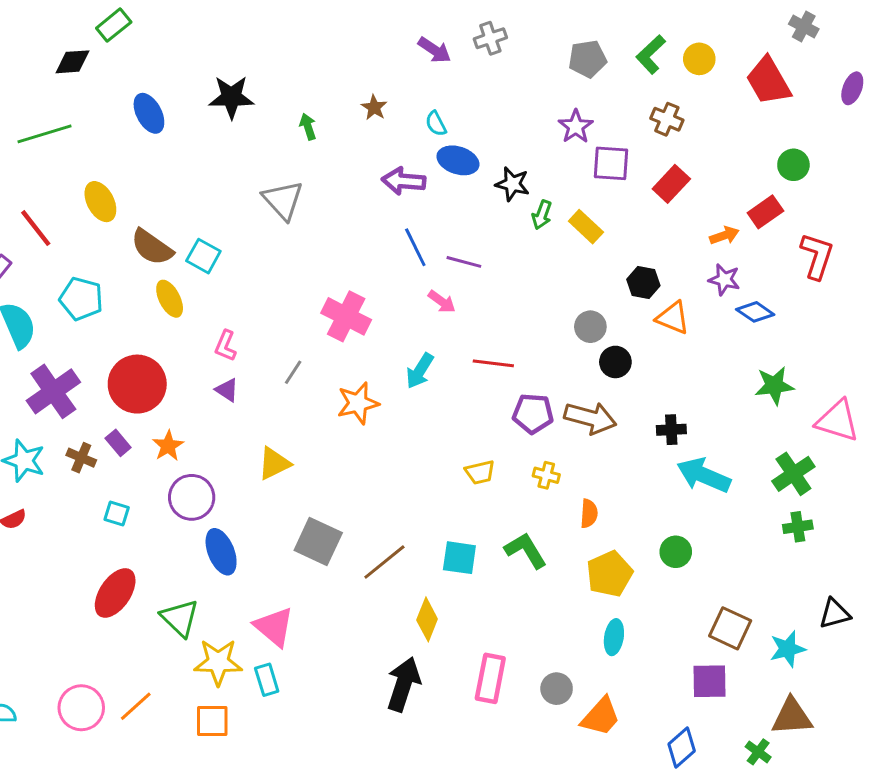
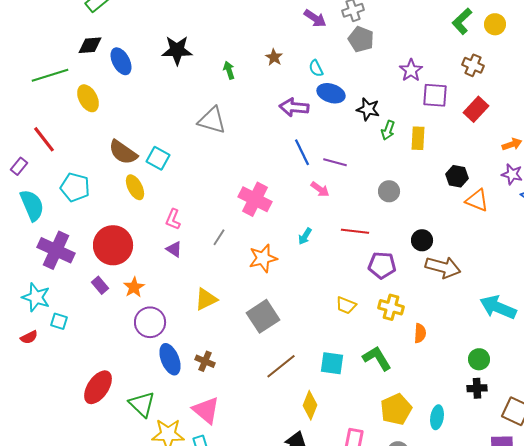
gray pentagon: (587, 59) -> (361, 39), moved, turned 30
black diamond: (72, 62) -> (90, 45), moved
gray triangle: (283, 200) -> (212, 120), turned -32
yellow ellipse: (100, 202) -> (88, 98), moved
yellow rectangle: (586, 227) -> (418, 138), turned 50
gray circle: (590, 327) -> (389, 191), moved
black circle: (615, 362) -> (422, 240), moved
cyan arrow: (420, 371) -> (305, 236), size x0.7
purple cross: (53, 391) -> (56, 250), turned -30
brown arrow: (590, 418) -> (443, 267), moved
black cross: (671, 430) -> (477, 388), moved
brown cross: (81, 458) -> (205, 361), moved
yellow trapezoid: (480, 472) -> (346, 305), turned 35
yellow cross: (546, 475) -> (391, 307), size x1.4
cyan square: (117, 514) -> (59, 321), moved
gray square: (318, 541) -> (263, 316), moved, turned 32
yellow pentagon: (610, 574) -> (396, 409), moved

